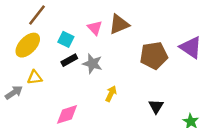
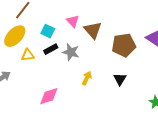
brown triangle: (119, 24) -> (93, 30), moved, turned -48
yellow triangle: (35, 77) -> (28, 55), moved
black triangle: (156, 106) -> (120, 79), moved

